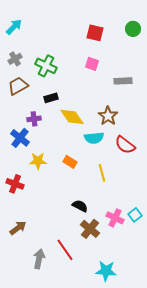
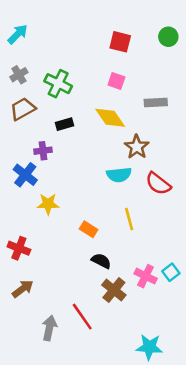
yellow diamond: (72, 117) -> (110, 118), moved
orange rectangle: (70, 162) -> (89, 229), moved
red cross: (15, 184) -> (19, 248), moved
cyan star: (106, 271) -> (149, 347), moved

